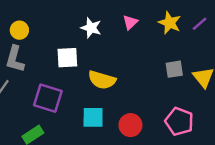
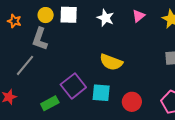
white square: (67, 58) -> (69, 15), moved
purple square: (48, 98) -> (73, 86), moved, turned 30

